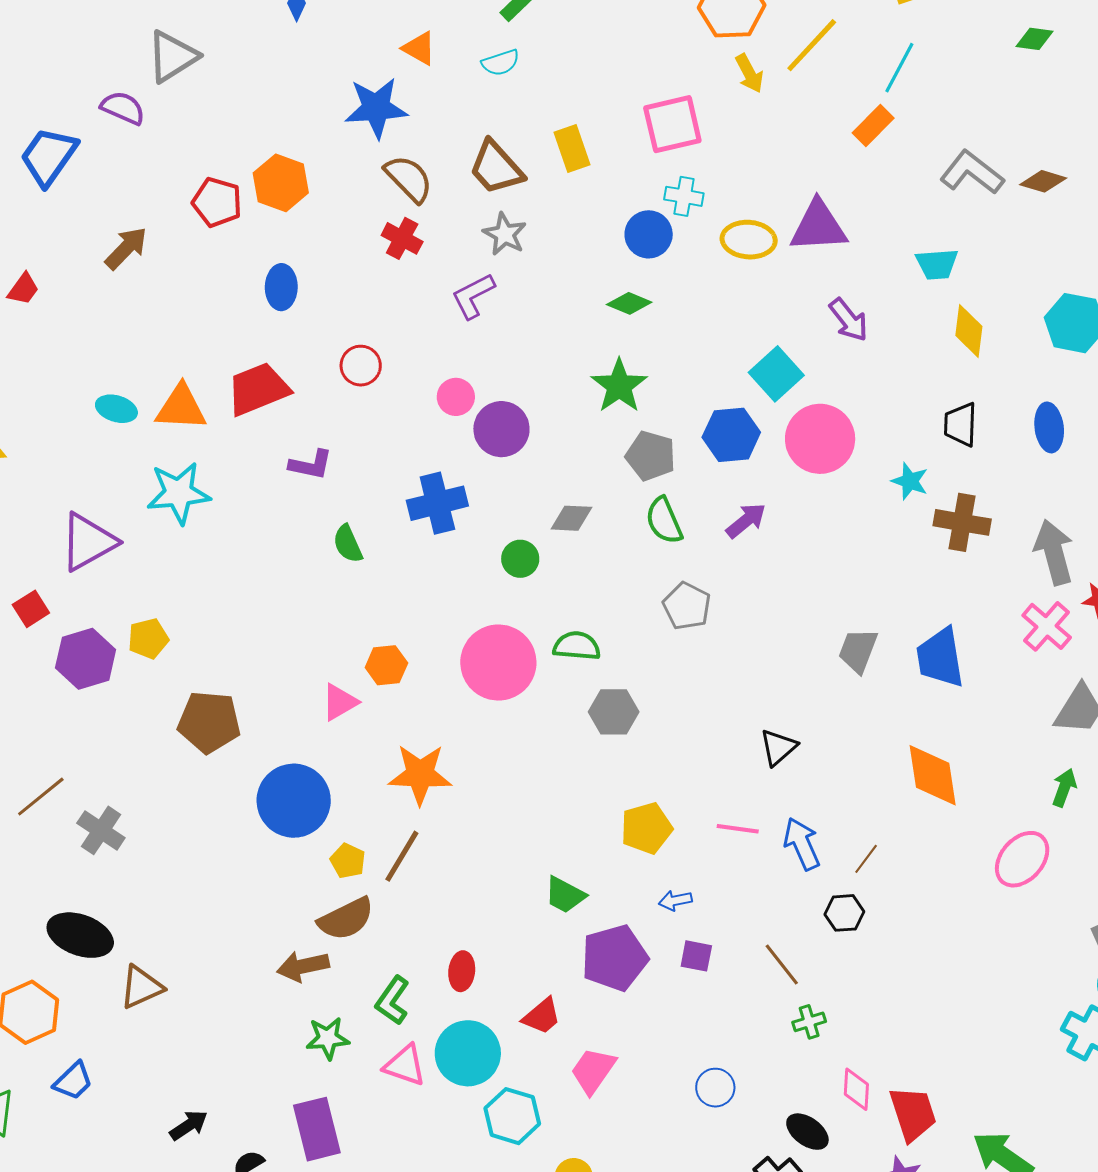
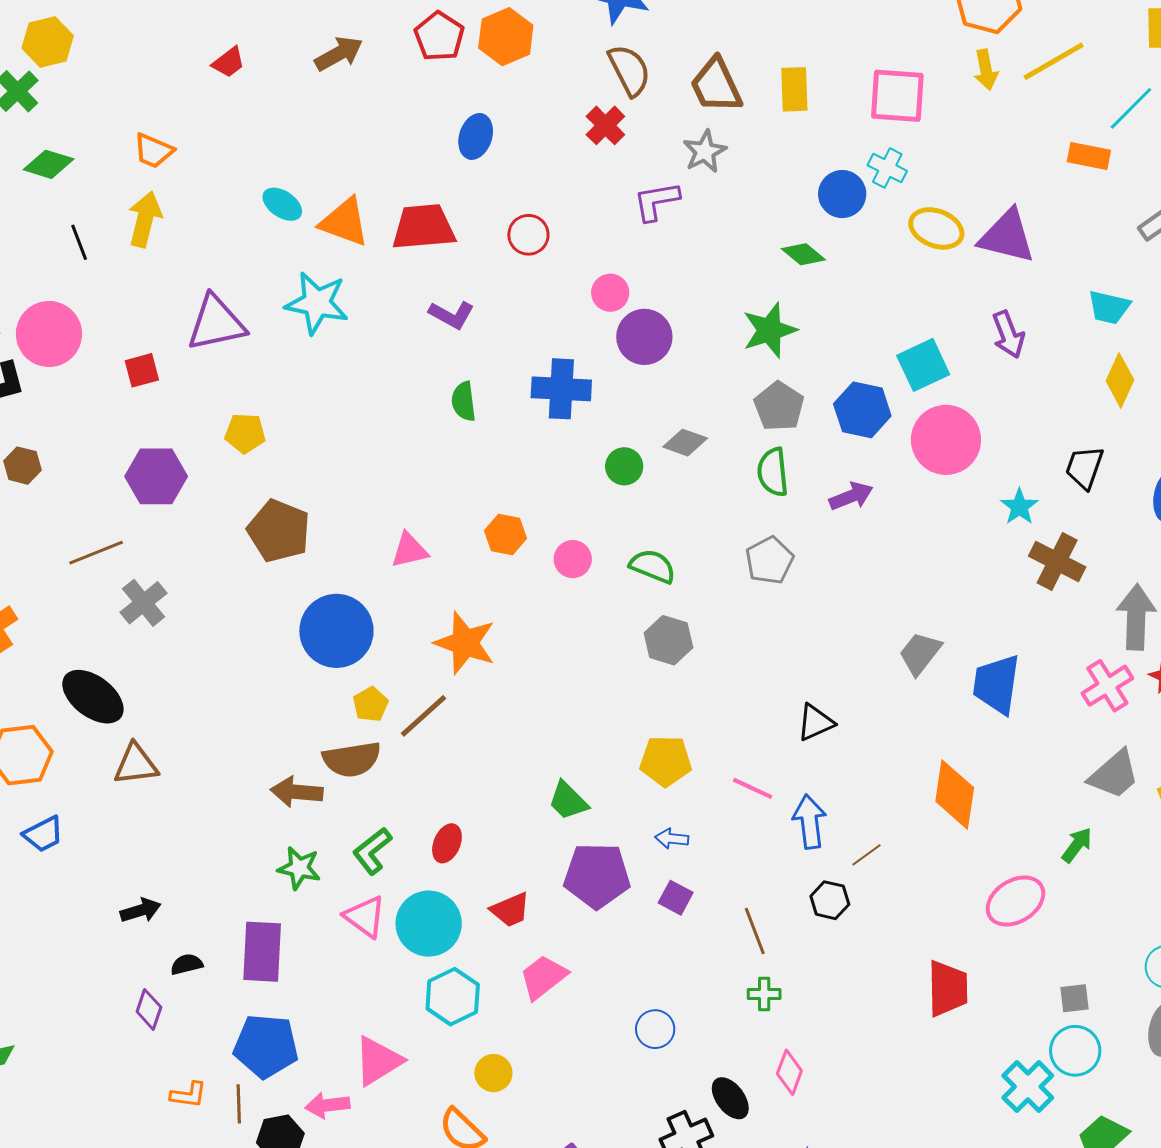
orange rectangle: (873, 125) -> (1089, 156), turned 39
purple hexagon: (86, 659) -> (156, 476), moved
pink circle: (498, 663) -> (573, 559), size x0.5
orange hexagon: (386, 665) -> (506, 534), moved
red trapezoid: (913, 1114) -> (948, 988), moved

